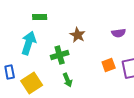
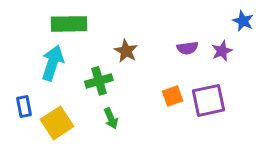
green rectangle: (40, 17) -> (69, 24), size x1.6

